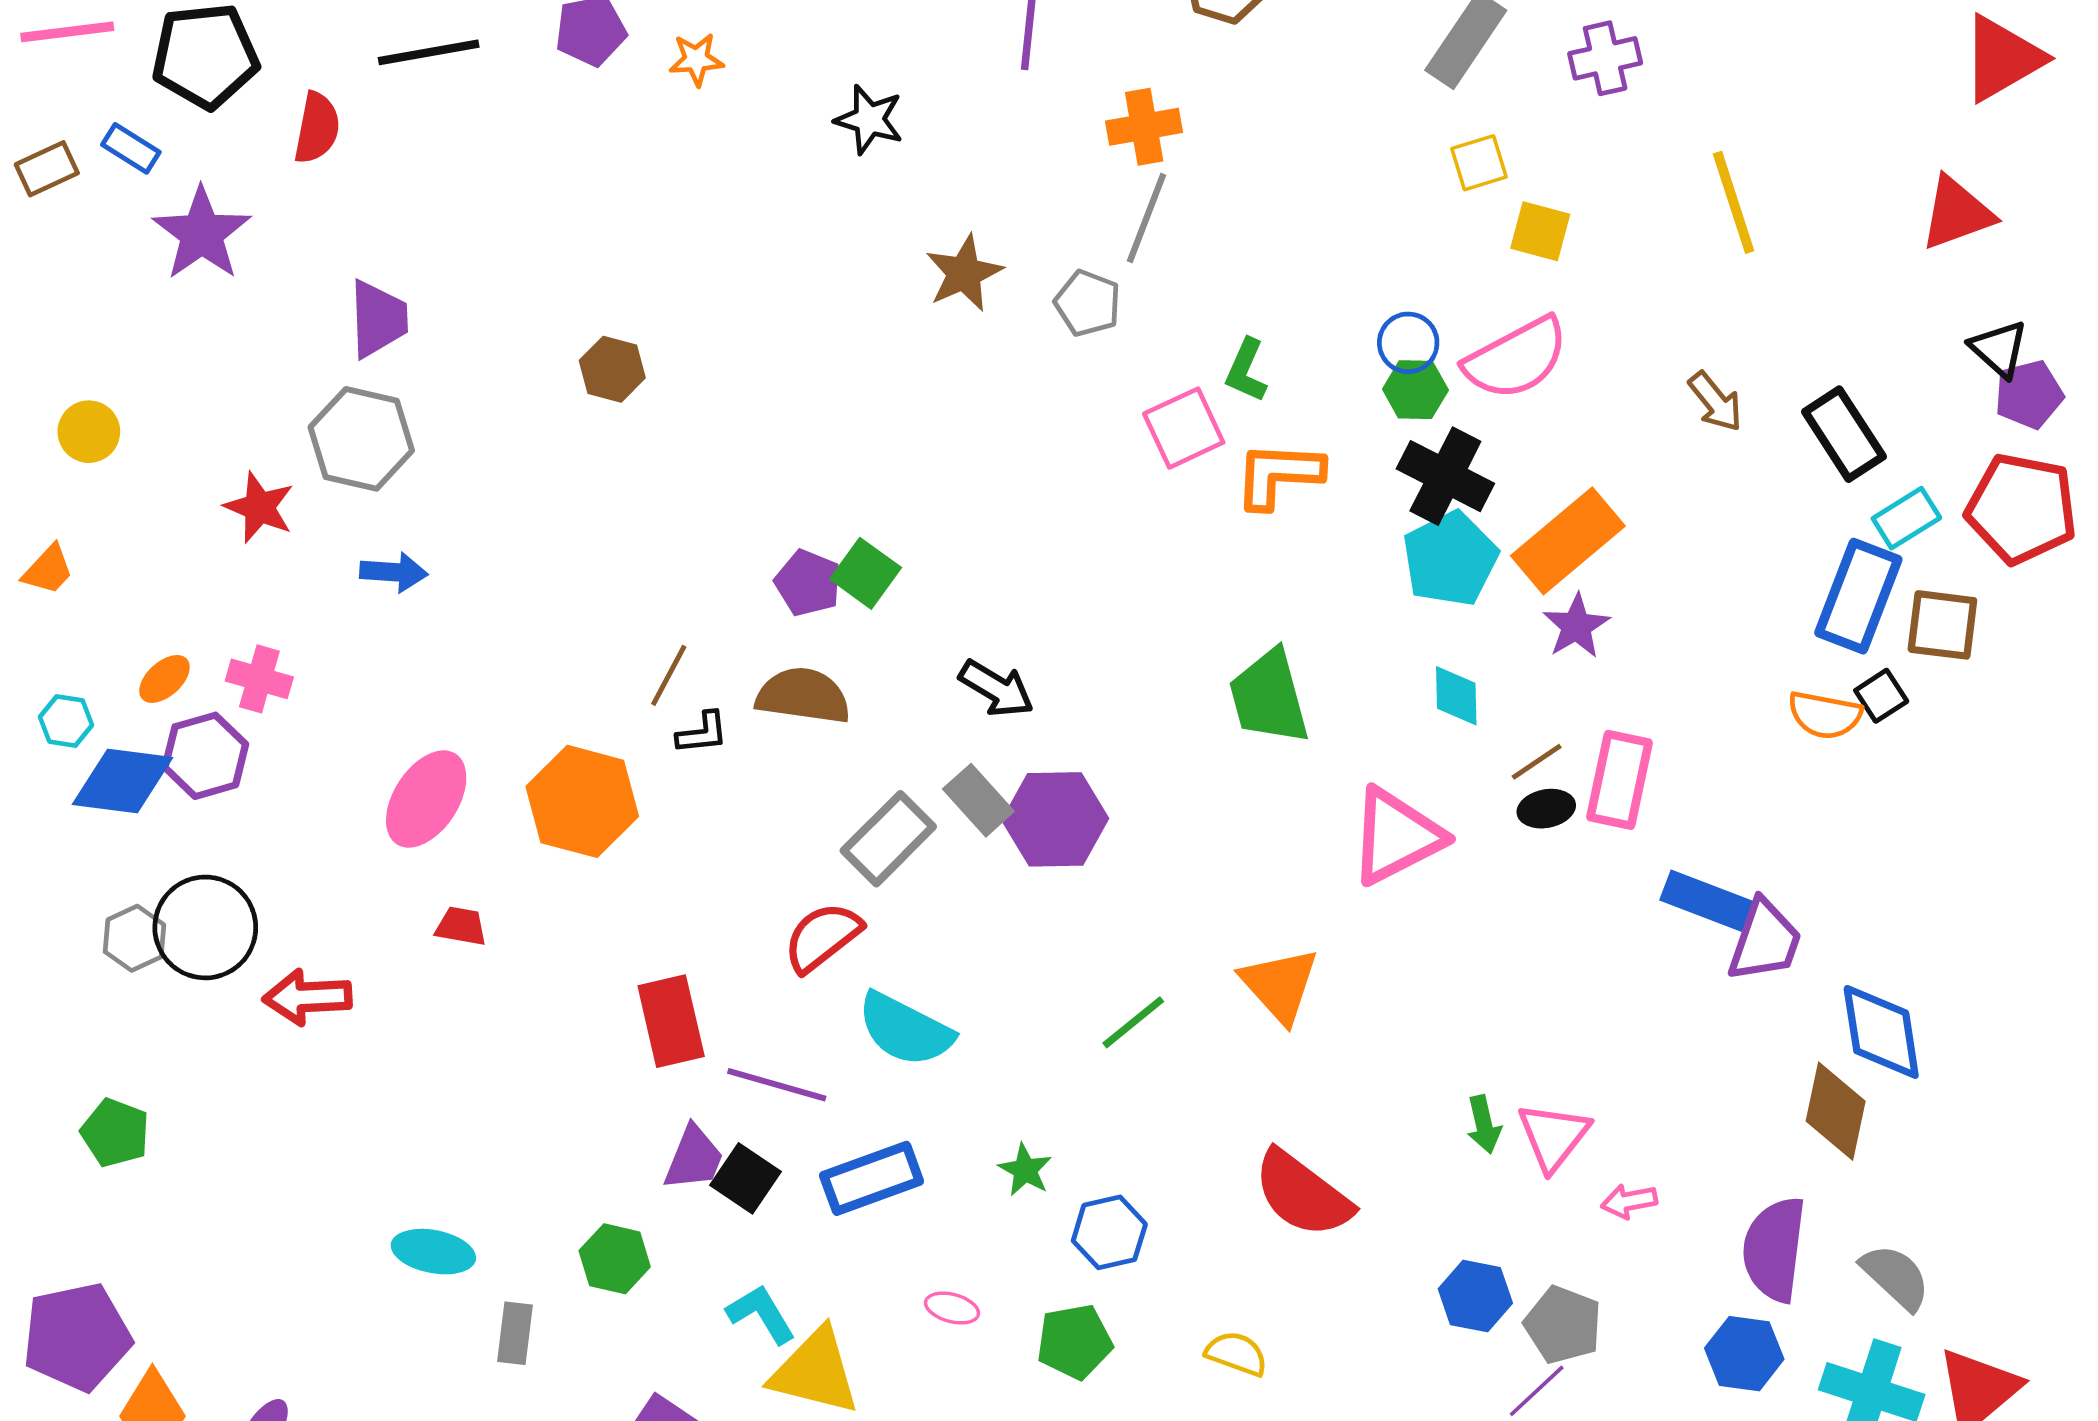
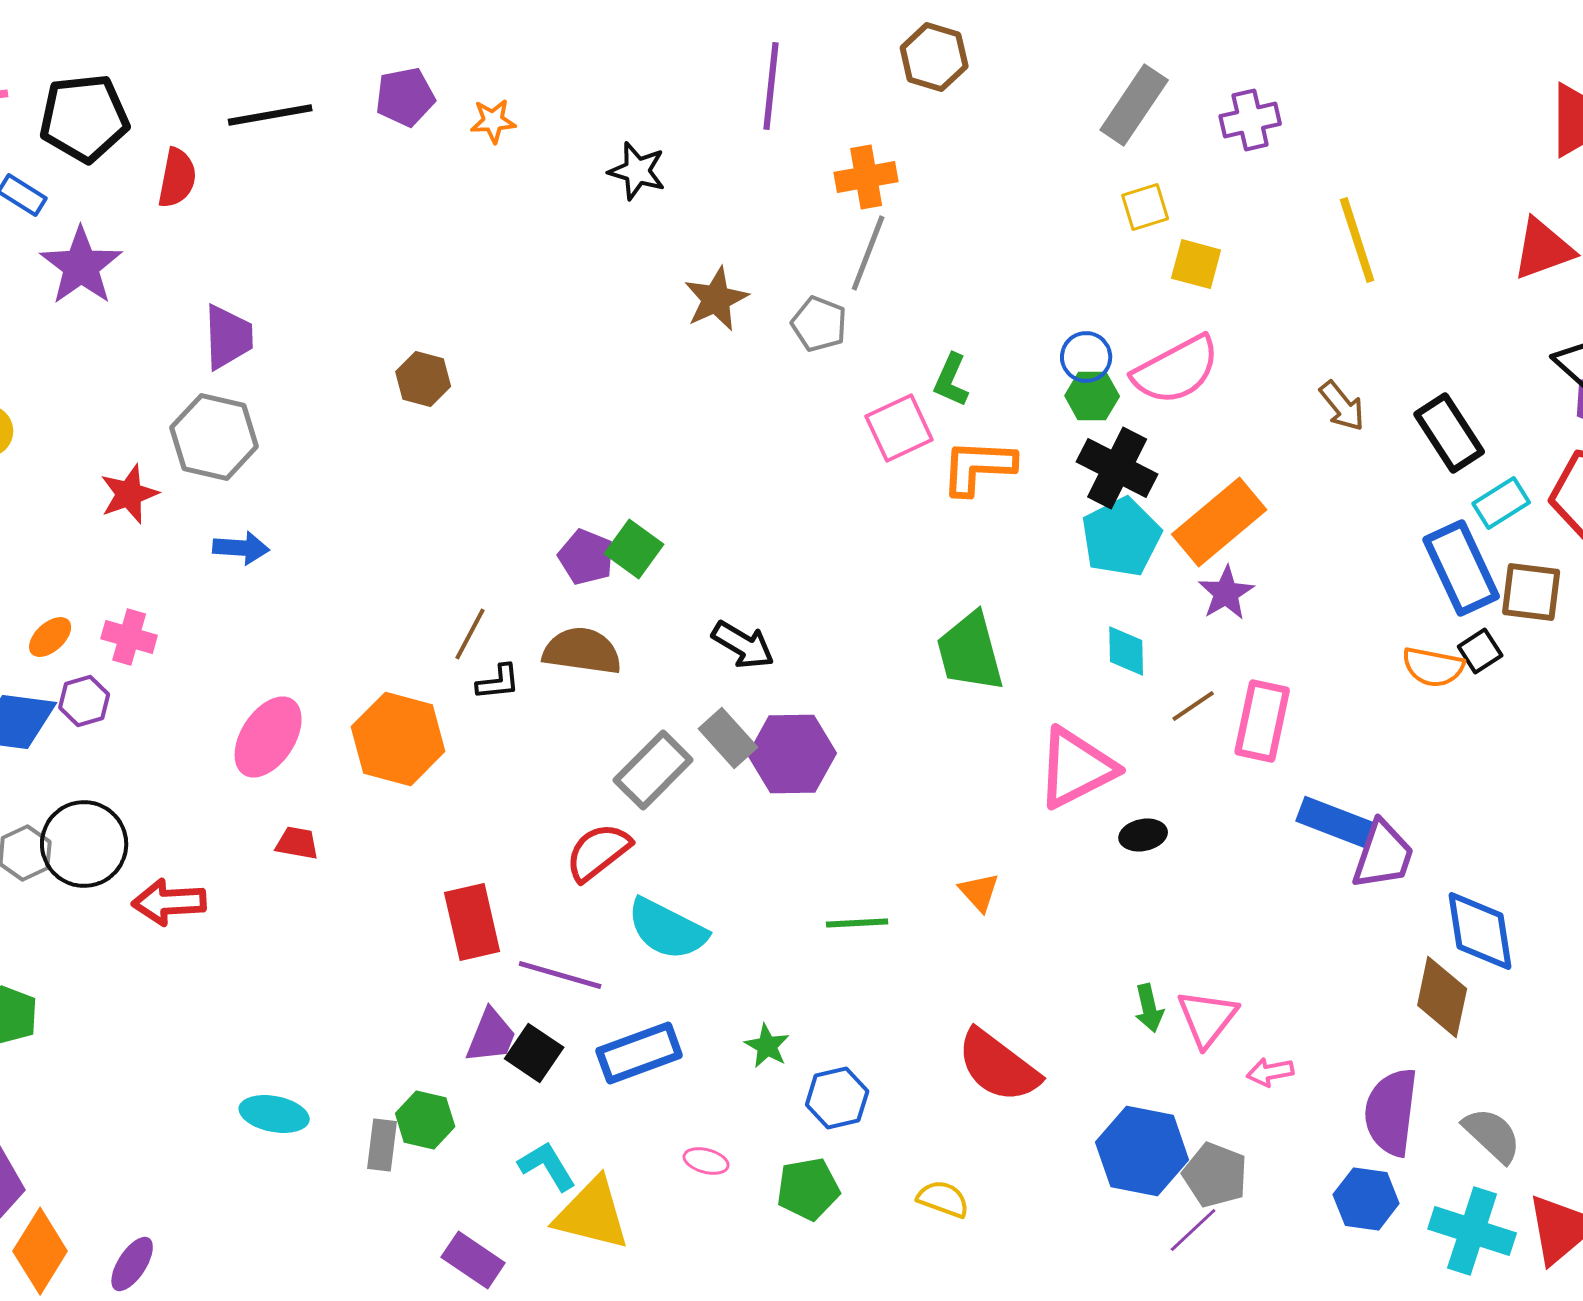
red star: (259, 507) -> (129, 494), turned 30
blue rectangle: (1858, 596) -> (1461, 568), turned -46
purple hexagon: (205, 756) -> (84, 701), size x0.7
black ellipse: (1546, 809) -> (1143, 835), moved
orange triangle: (1280, 985) -> (979, 892), size x0.6
green line: (1133, 1022) -> (857, 923), turned 36
blue hexagon: (1475, 1296) -> (1142, 1151), size x1.5
gray rectangle: (515, 1333) -> (382, 1145), moved

